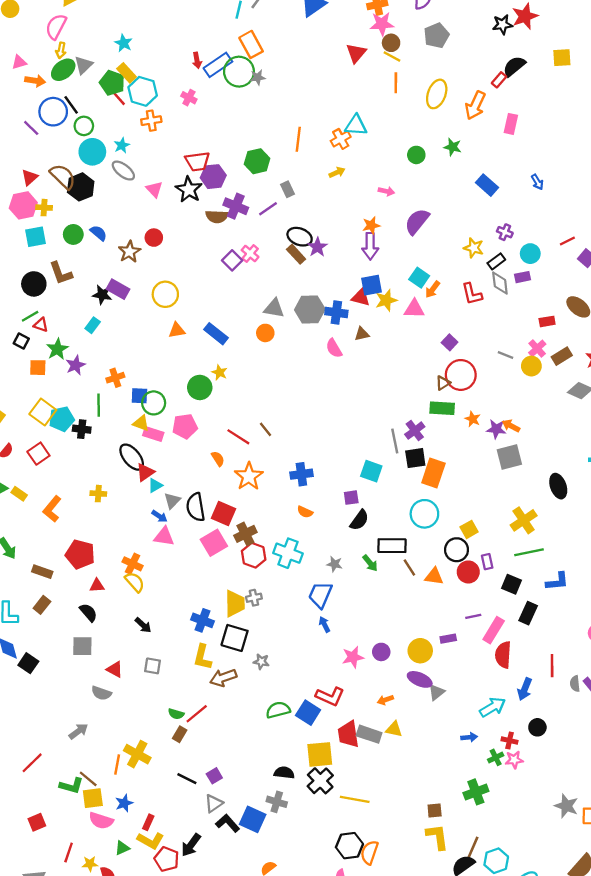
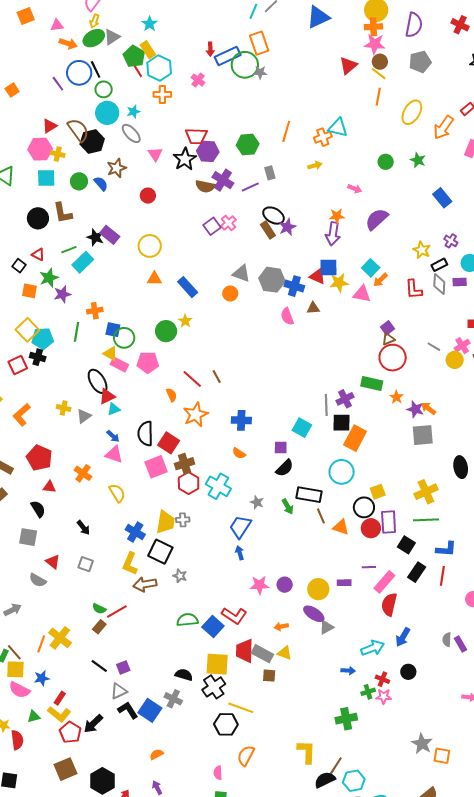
brown star: (129, 252) -> (117, 168), moved
green line: (30, 316) -> (69, 250), moved
cyan rectangle: (93, 325) -> (83, 262), size x1.5
brown triangle: (443, 383) -> (388, 339), moved
black cross: (82, 429) -> (38, 357), moved
gray triangle: (172, 501) -> (84, 416), moved
purple rectangle: (487, 562) -> (389, 522), size x1.6
yellow semicircle: (135, 582) -> (117, 493), moved
red line: (552, 666) -> (442, 576), moved
brown square: (435, 811) -> (269, 676), moved
black hexagon: (349, 846) -> (226, 724), moved

